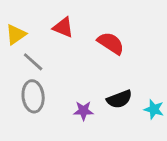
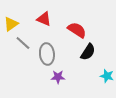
gray ellipse: (33, 96) -> (47, 54), moved
black semicircle: (119, 99) -> (88, 52), moved, turned -36

